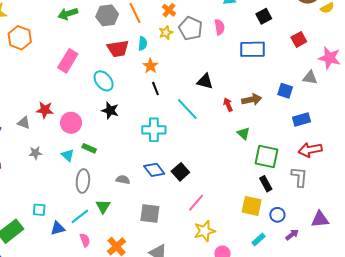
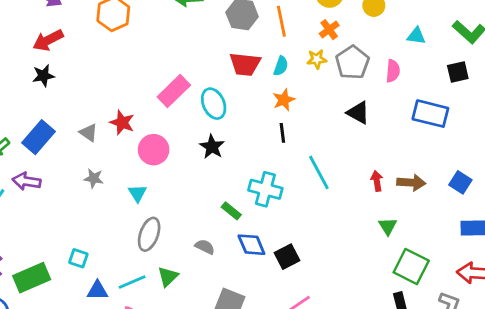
pink rectangle: (68, 61) -> (174, 91), moved
black triangle: (205, 81) -> (358, 113), moved
green rectangle: (89, 148) -> (231, 211), moved

